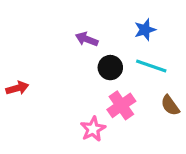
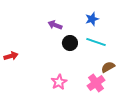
pink cross: (121, 105) -> (96, 83), moved
brown semicircle: (170, 105) -> (108, 67), turned 96

